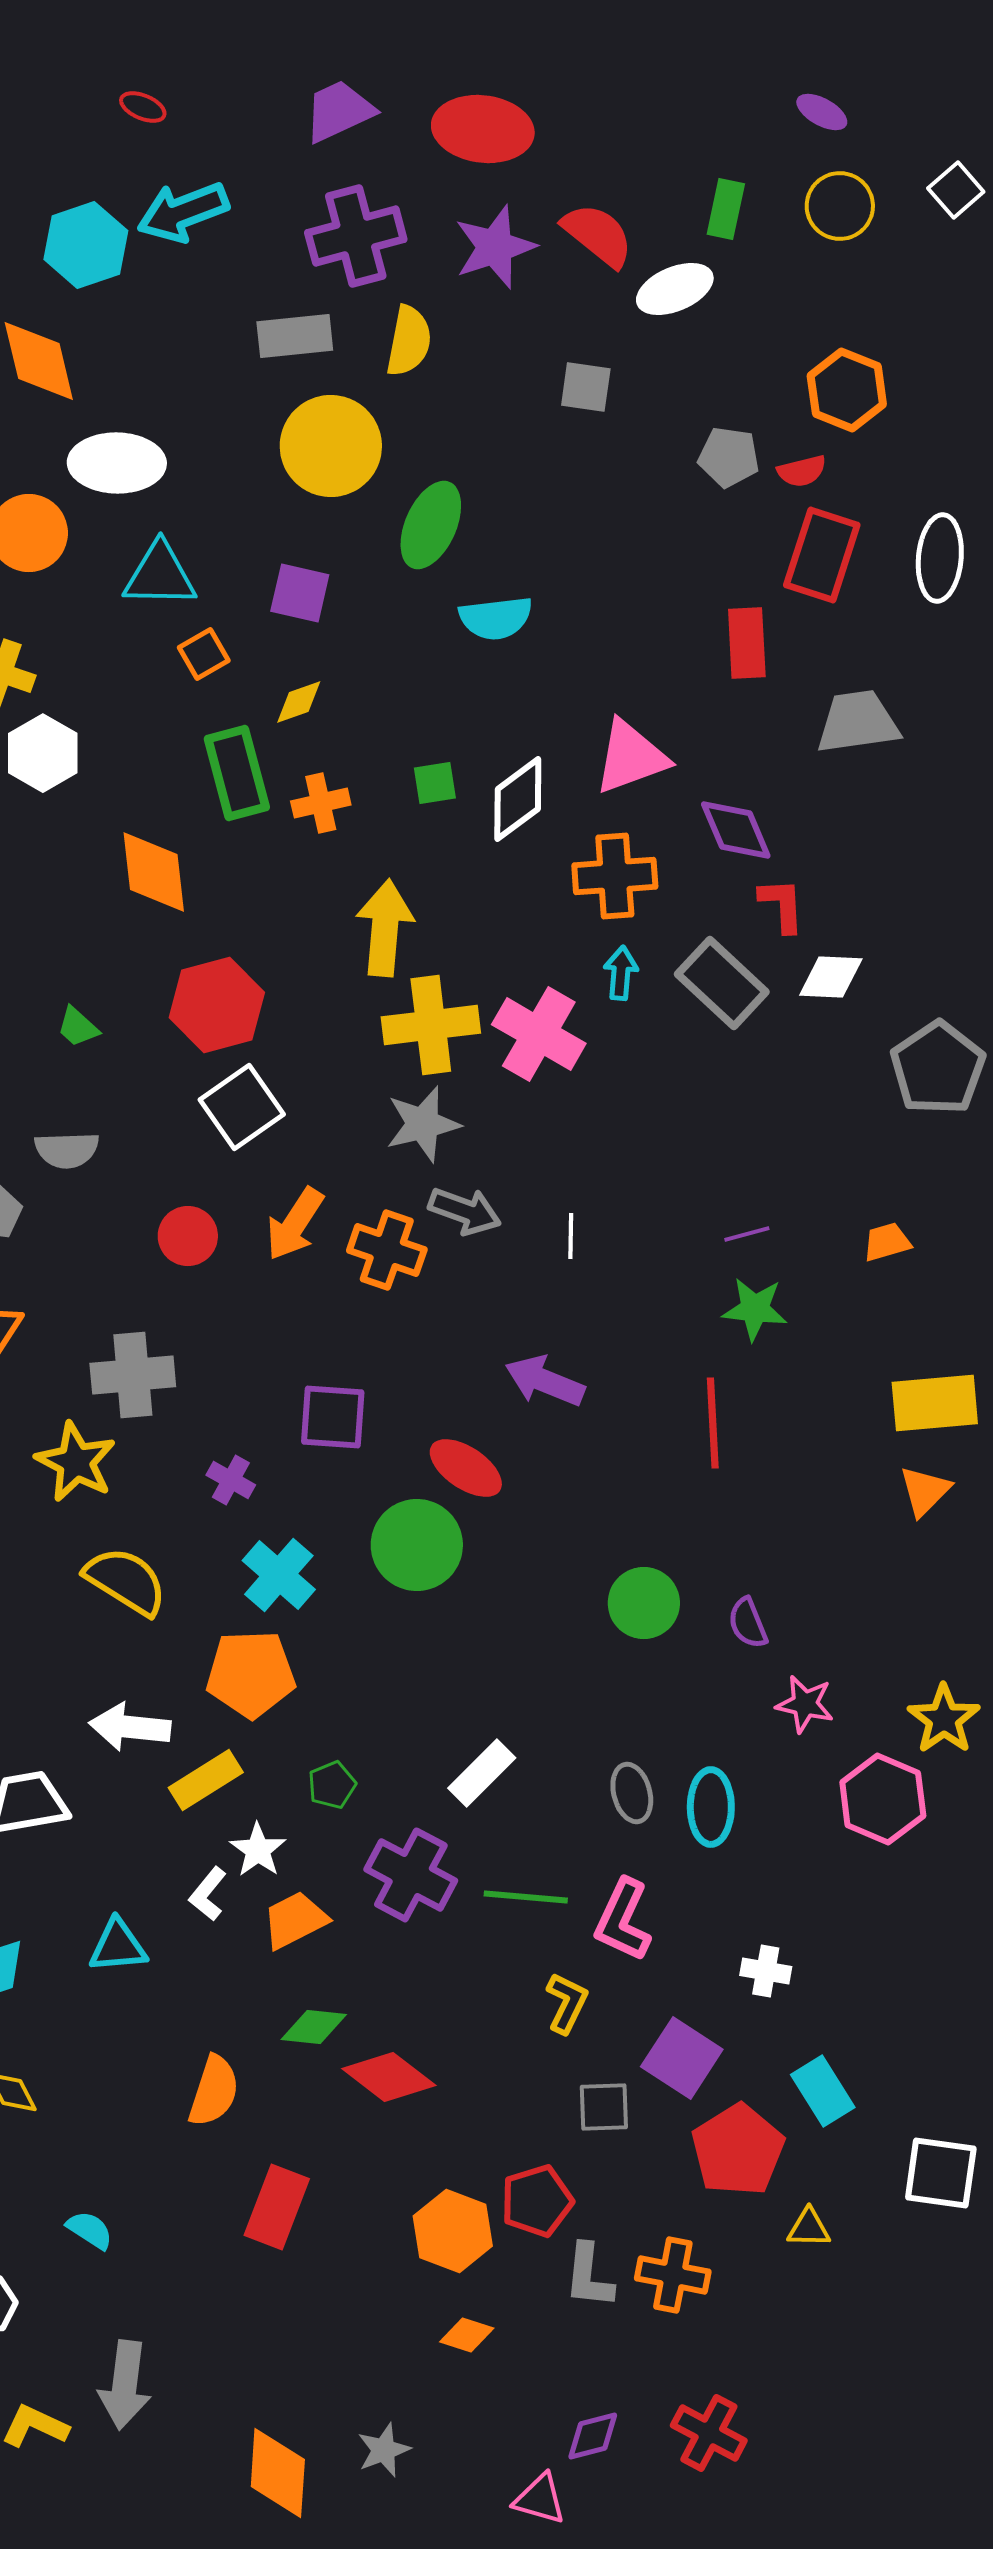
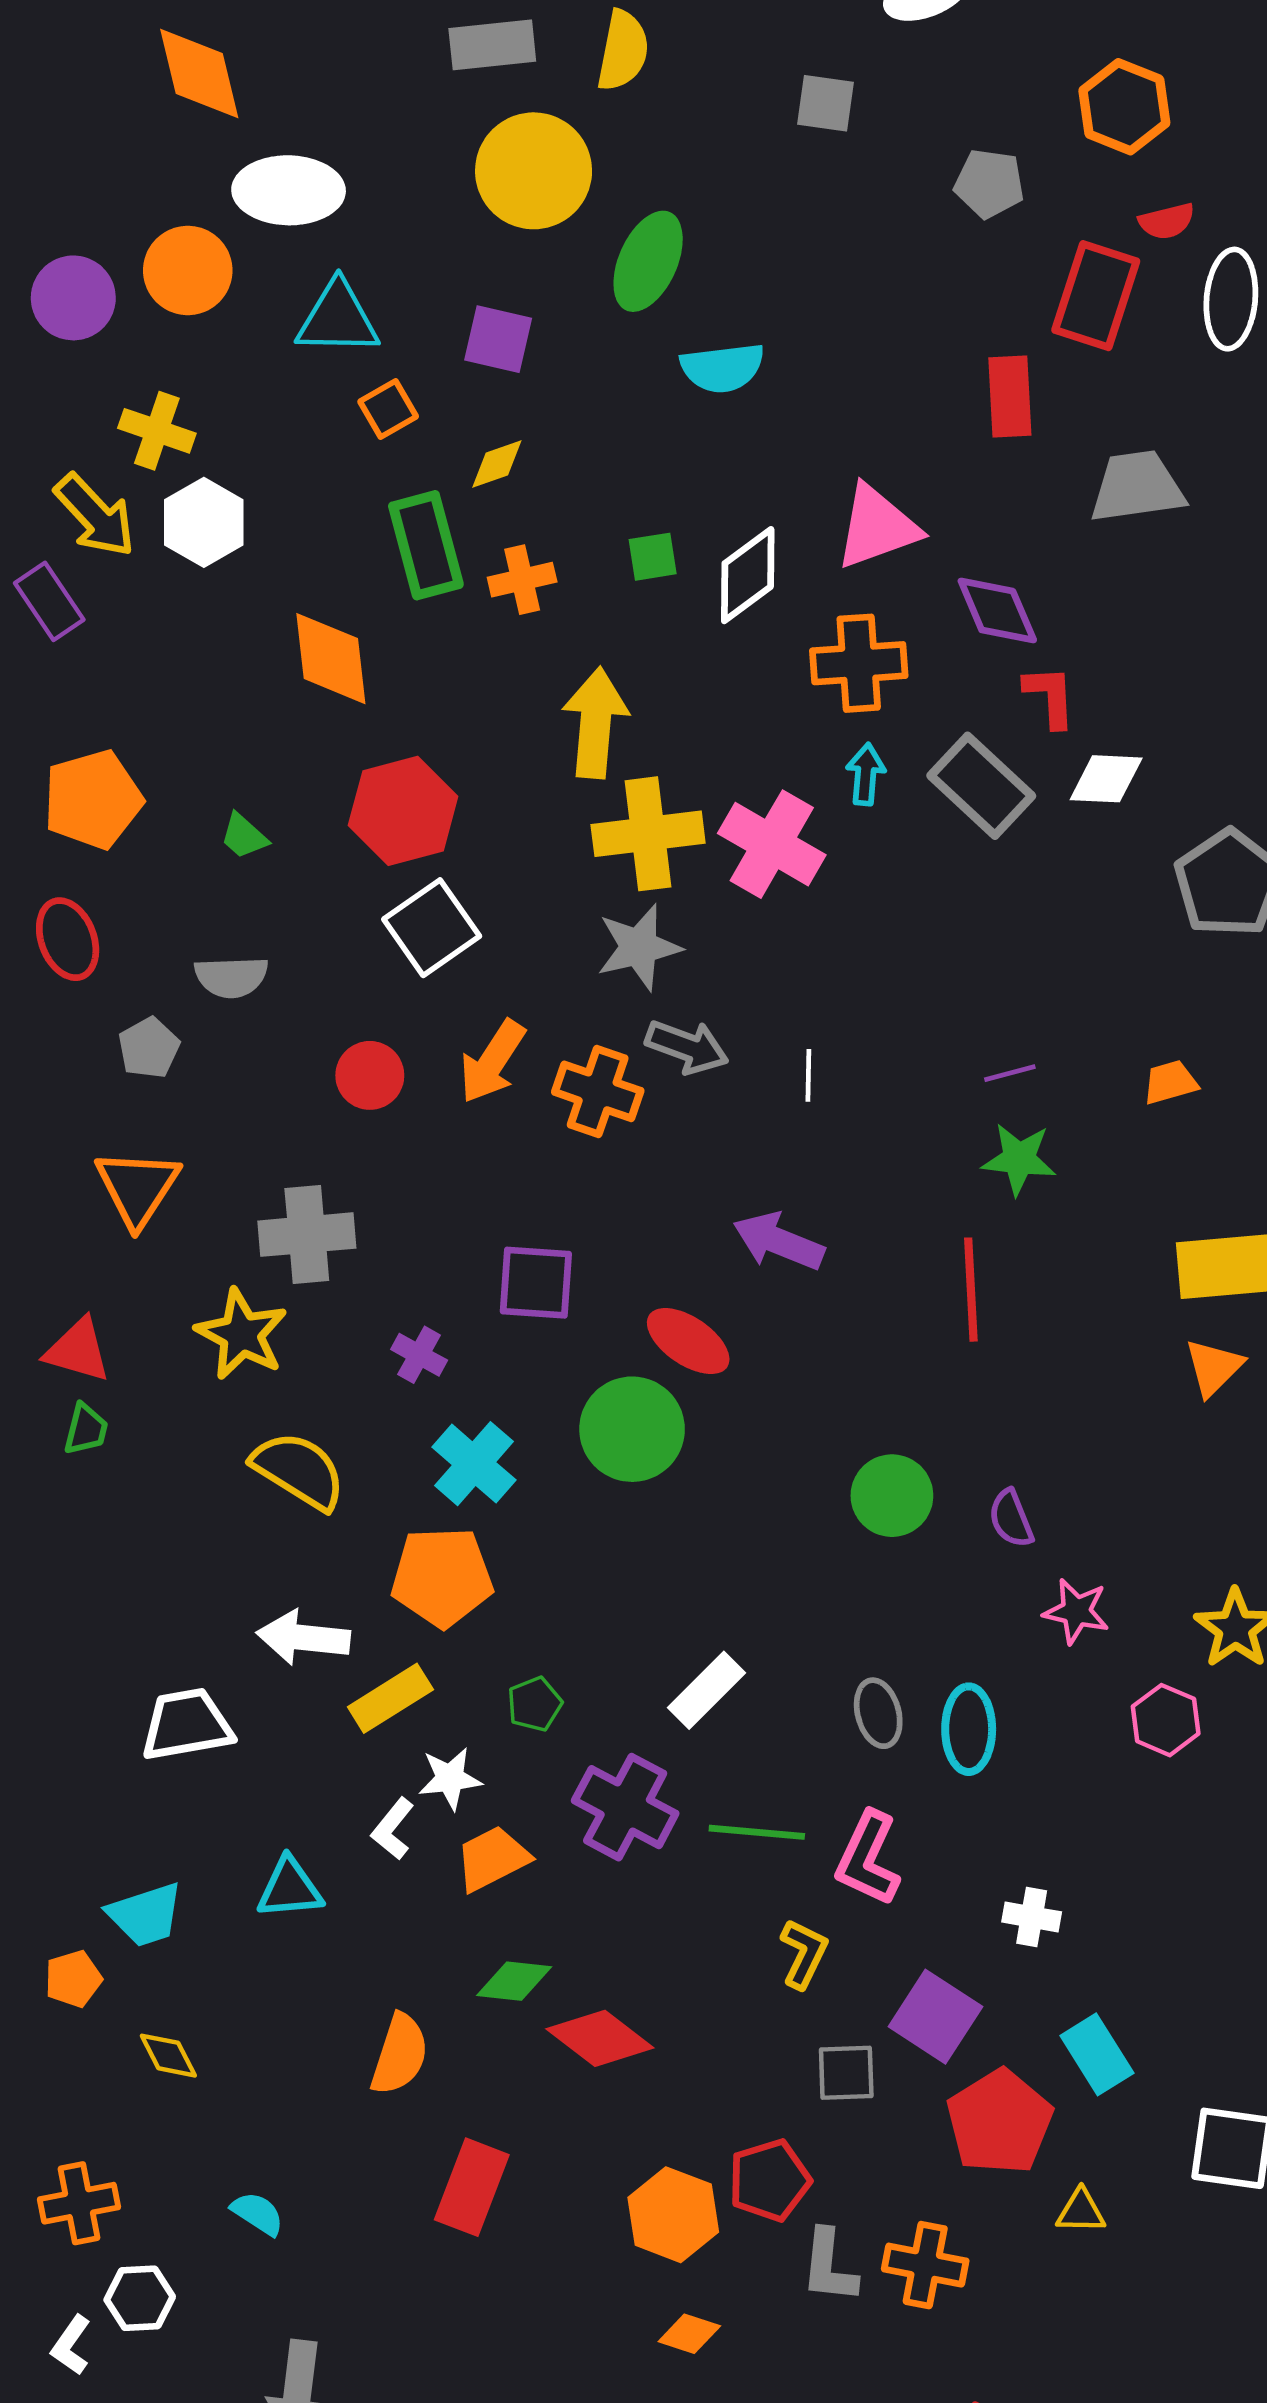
red semicircle: (802, 471) -> (1167, 221), moved
pink hexagon: (883, 1799) -> (1166, 1720), size x0.7
white star: (258, 1850) -> (450, 1778), turned 30

